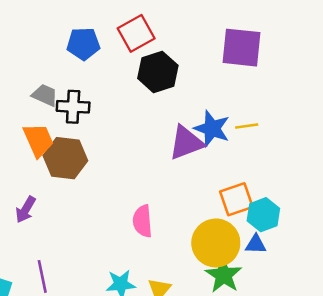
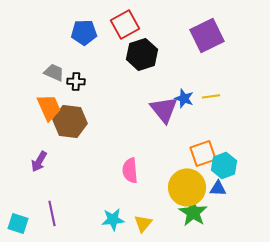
purple square: (242, 48) -> (207, 35), turned -32
black cross: (73, 107) -> (76, 81), size x0.7
blue star: (212, 129) -> (184, 98), size x0.7
purple triangle: (186, 143) -> (164, 109), turned -48

